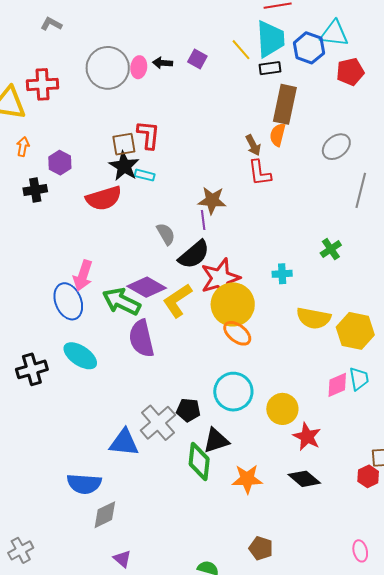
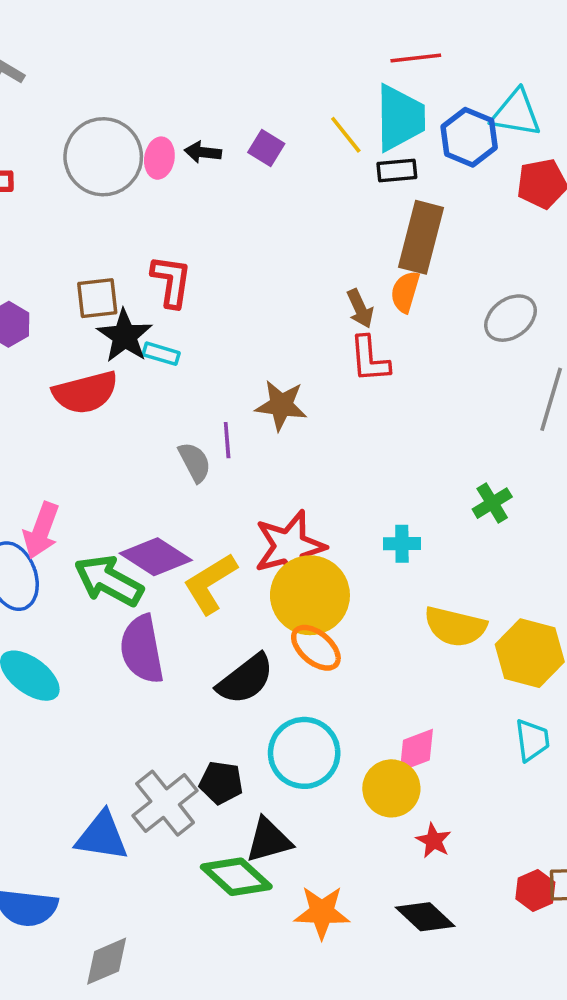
brown square: (124, 144) -> (97, 298), moved
purple line: (203, 220) -> (227, 440), moved
black semicircle: (194, 254) -> (245, 679), moved
pink diamond: (337, 385) -> (416, 750), moved
red star: (307, 437) -> (434, 841), size x0.7
green diamond: (199, 462) -> (236, 877), turned -57
red hexagon: (368, 476) -> (535, 890), moved
gray diamond: (105, 515) -> (107, 961), moved

